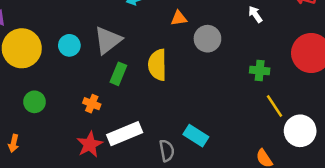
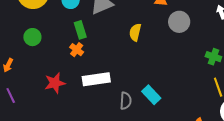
yellow semicircle: (157, 65) -> (135, 32), size x0.7
green rectangle: (118, 74) -> (80, 30), moved, turned -54
red star: (90, 144) -> (55, 83), moved

